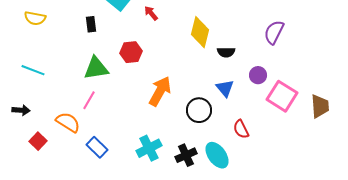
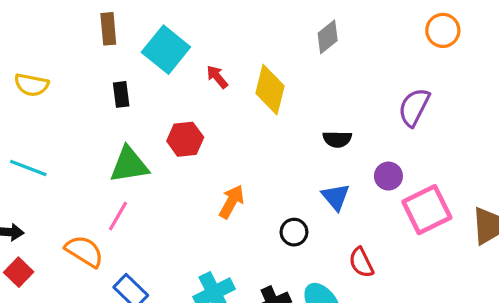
yellow diamond: (200, 32) -> (270, 90), moved
orange arrow: (160, 91) -> (232, 202), size x0.7
pink square: (282, 96) -> (427, 210), turned 32
black circle: (199, 110) -> (294, 232), size x0.7
red square: (38, 141) -> (19, 272), moved

